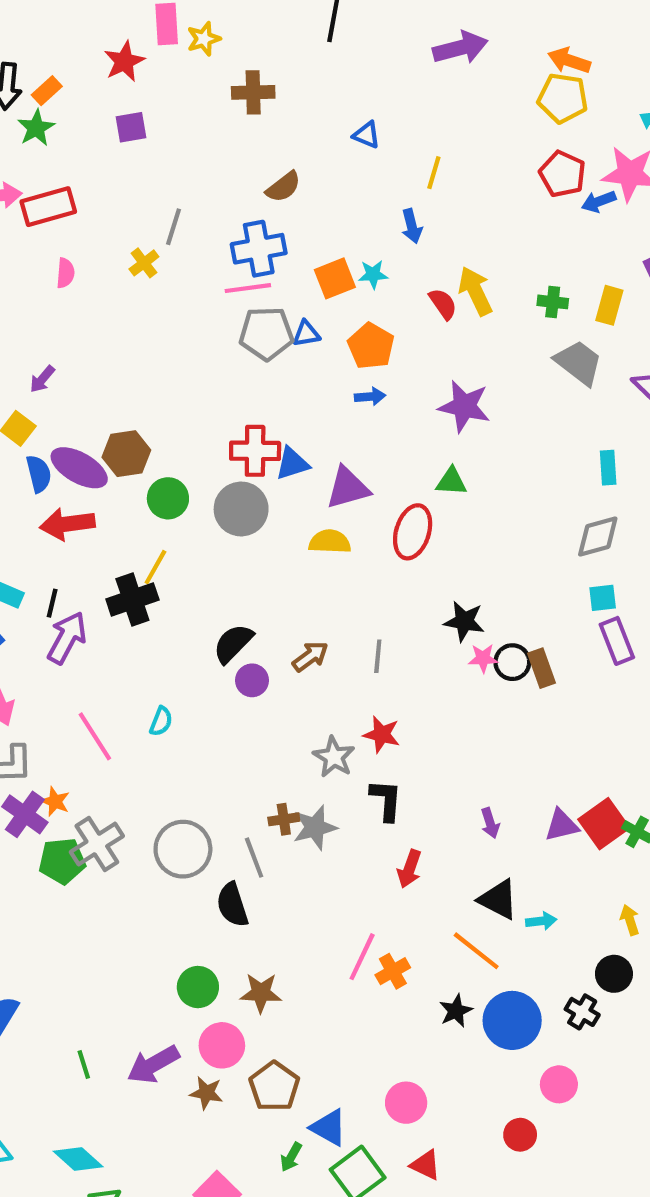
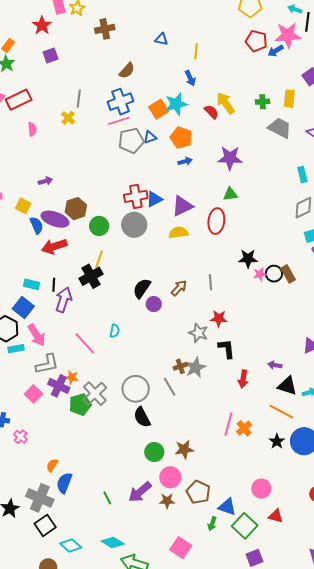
cyan star: (373, 274) -> (176, 104), size x1.6
purple arrow: (42, 379) -> (45, 181), moved, turned -136
purple arrow: (490, 823) -> (275, 365), moved, turned 128
black semicircle: (232, 905) -> (142, 417), moved

